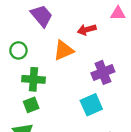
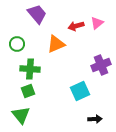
pink triangle: (118, 13) -> (97, 23), moved, turned -40
purple cross: (103, 72) -> (101, 65), moved

